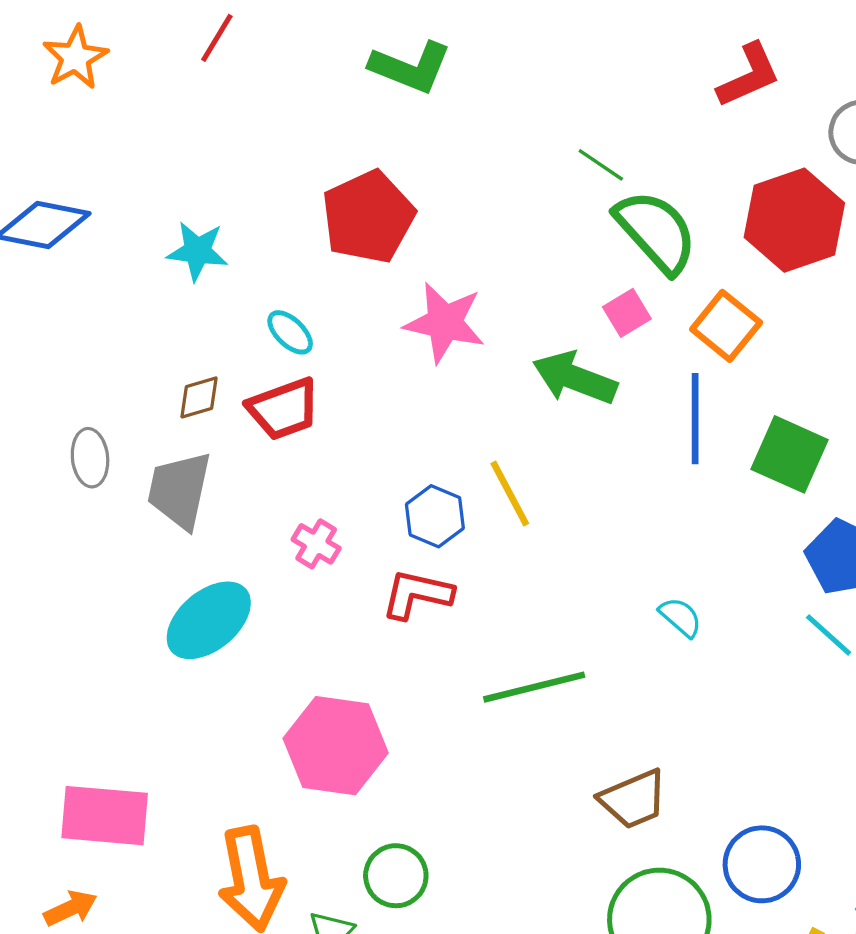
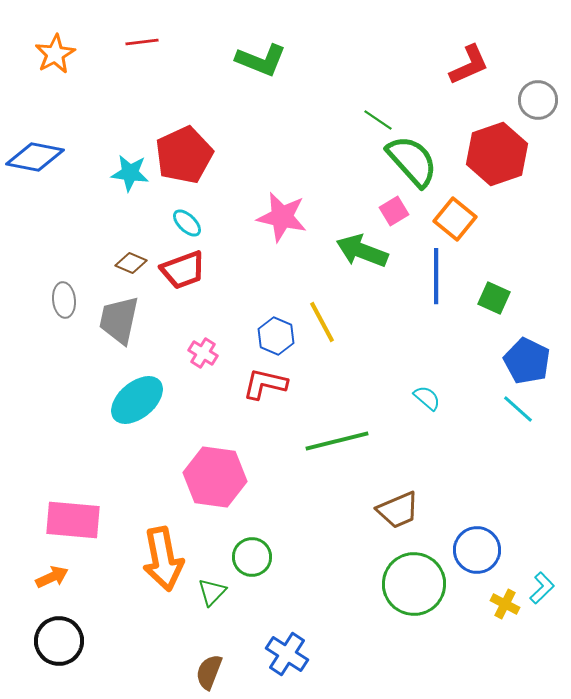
red line: (217, 38) -> (142, 42), turned 52
red pentagon: (368, 217) -> (184, 155), moved
brown diamond: (199, 397) -> (131, 263), turned 40
green square: (789, 454) -> (494, 298), size x0.7

